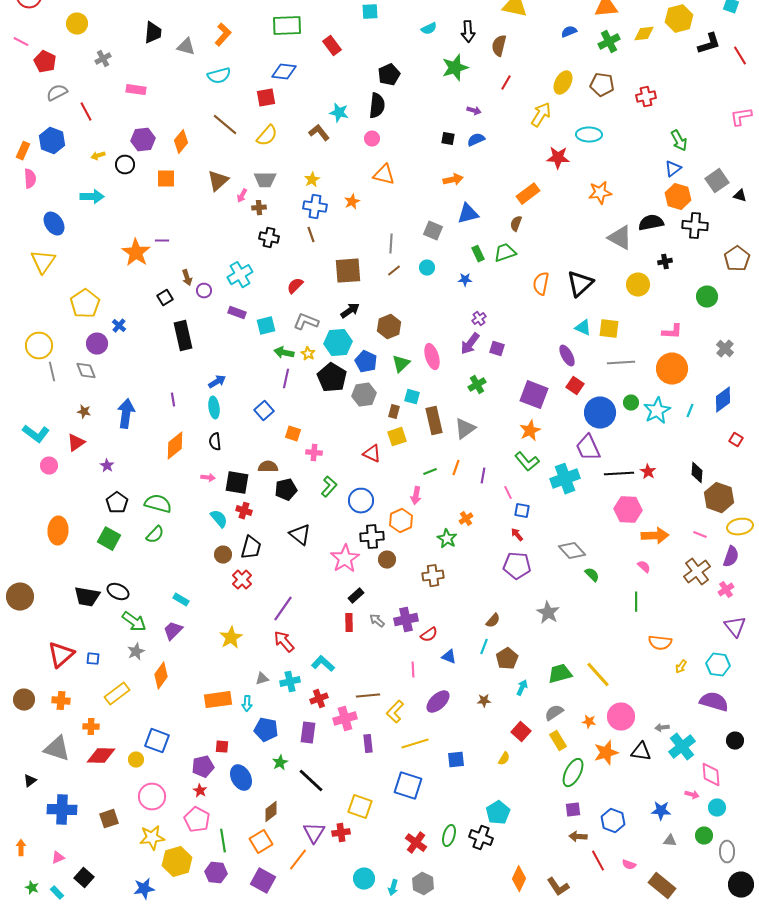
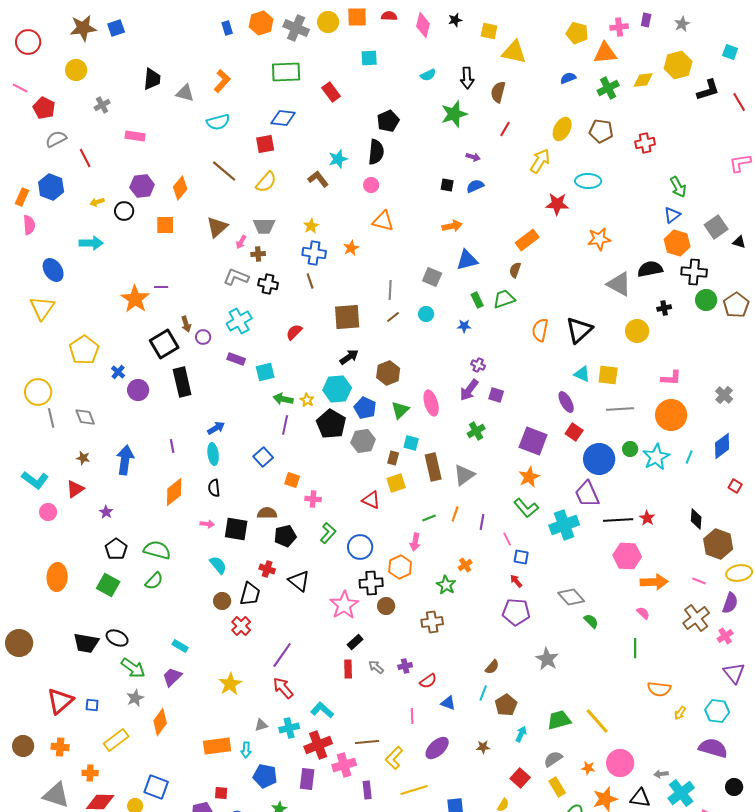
cyan star: (339, 113) -> (338, 159), turned -30
green circle: (707, 297) -> (706, 300), moved
black square: (165, 298) -> (164, 344), size x1.8
purple cross: (479, 319) -> (478, 365), turned -32
gray L-shape: (306, 322) -> (236, 277), moved
purple circle: (97, 344) -> (138, 390), moved
red cross: (244, 511) -> (267, 569), moved
purple cross: (406, 620) -> (405, 666), size x0.6
red cross: (319, 699) -> (318, 745), size x1.5

